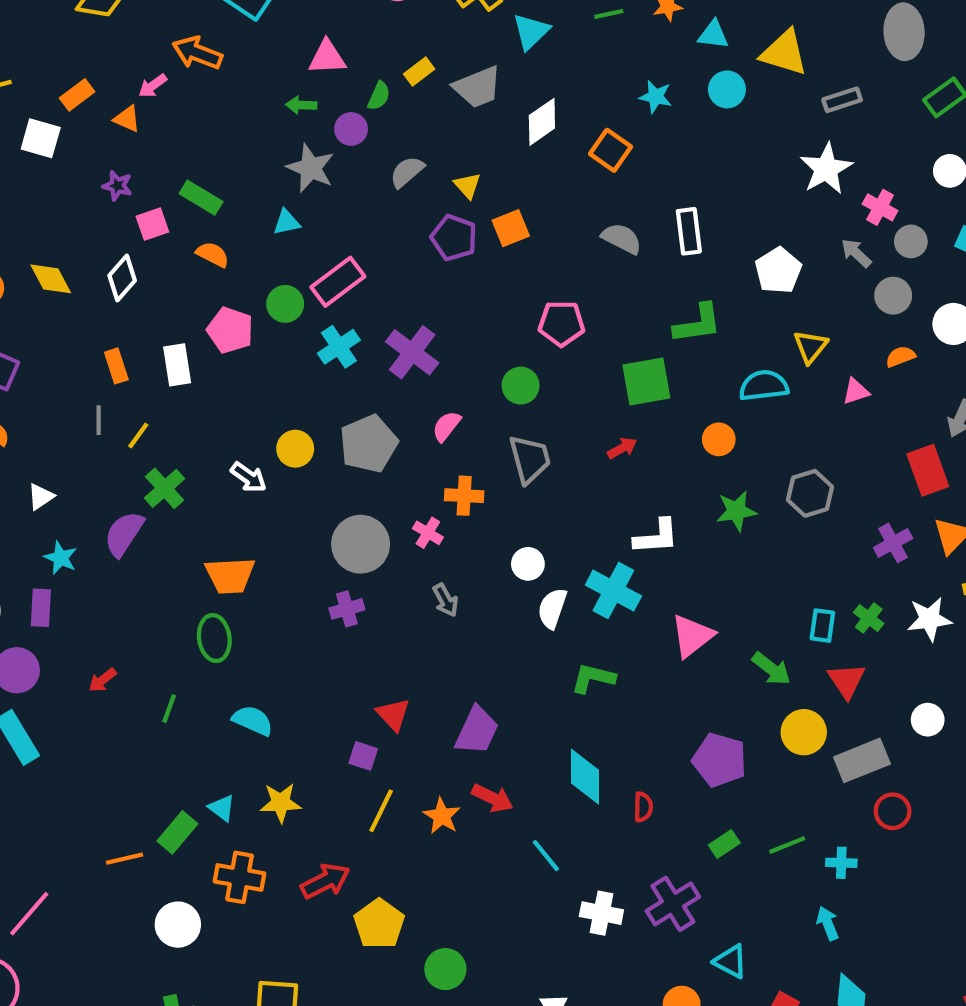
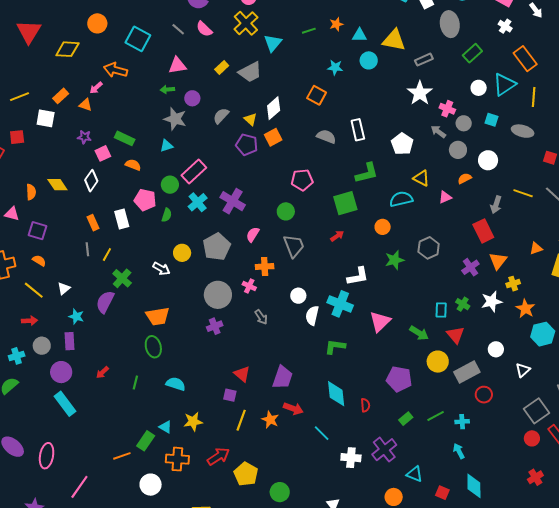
green semicircle: (379, 96) -> (167, 215), moved
white diamond: (542, 122) -> (274, 108), moved
yellow triangle: (811, 347) -> (421, 178), turned -36

